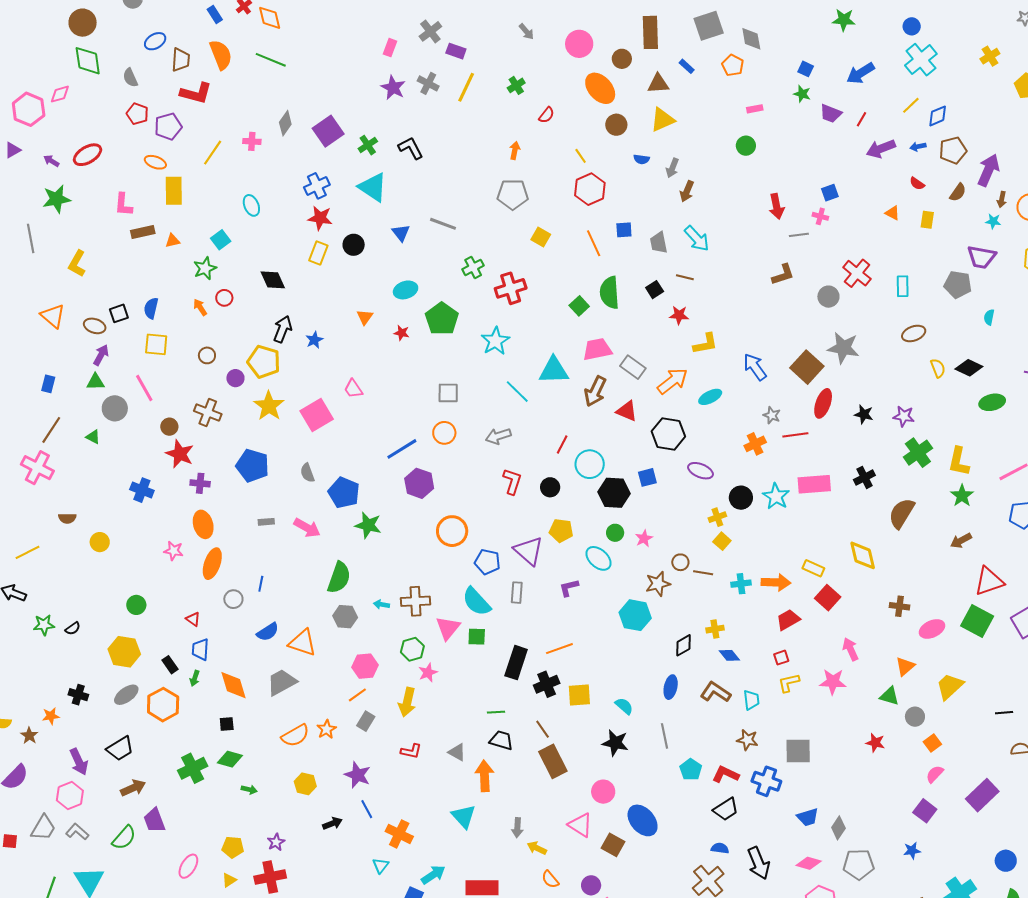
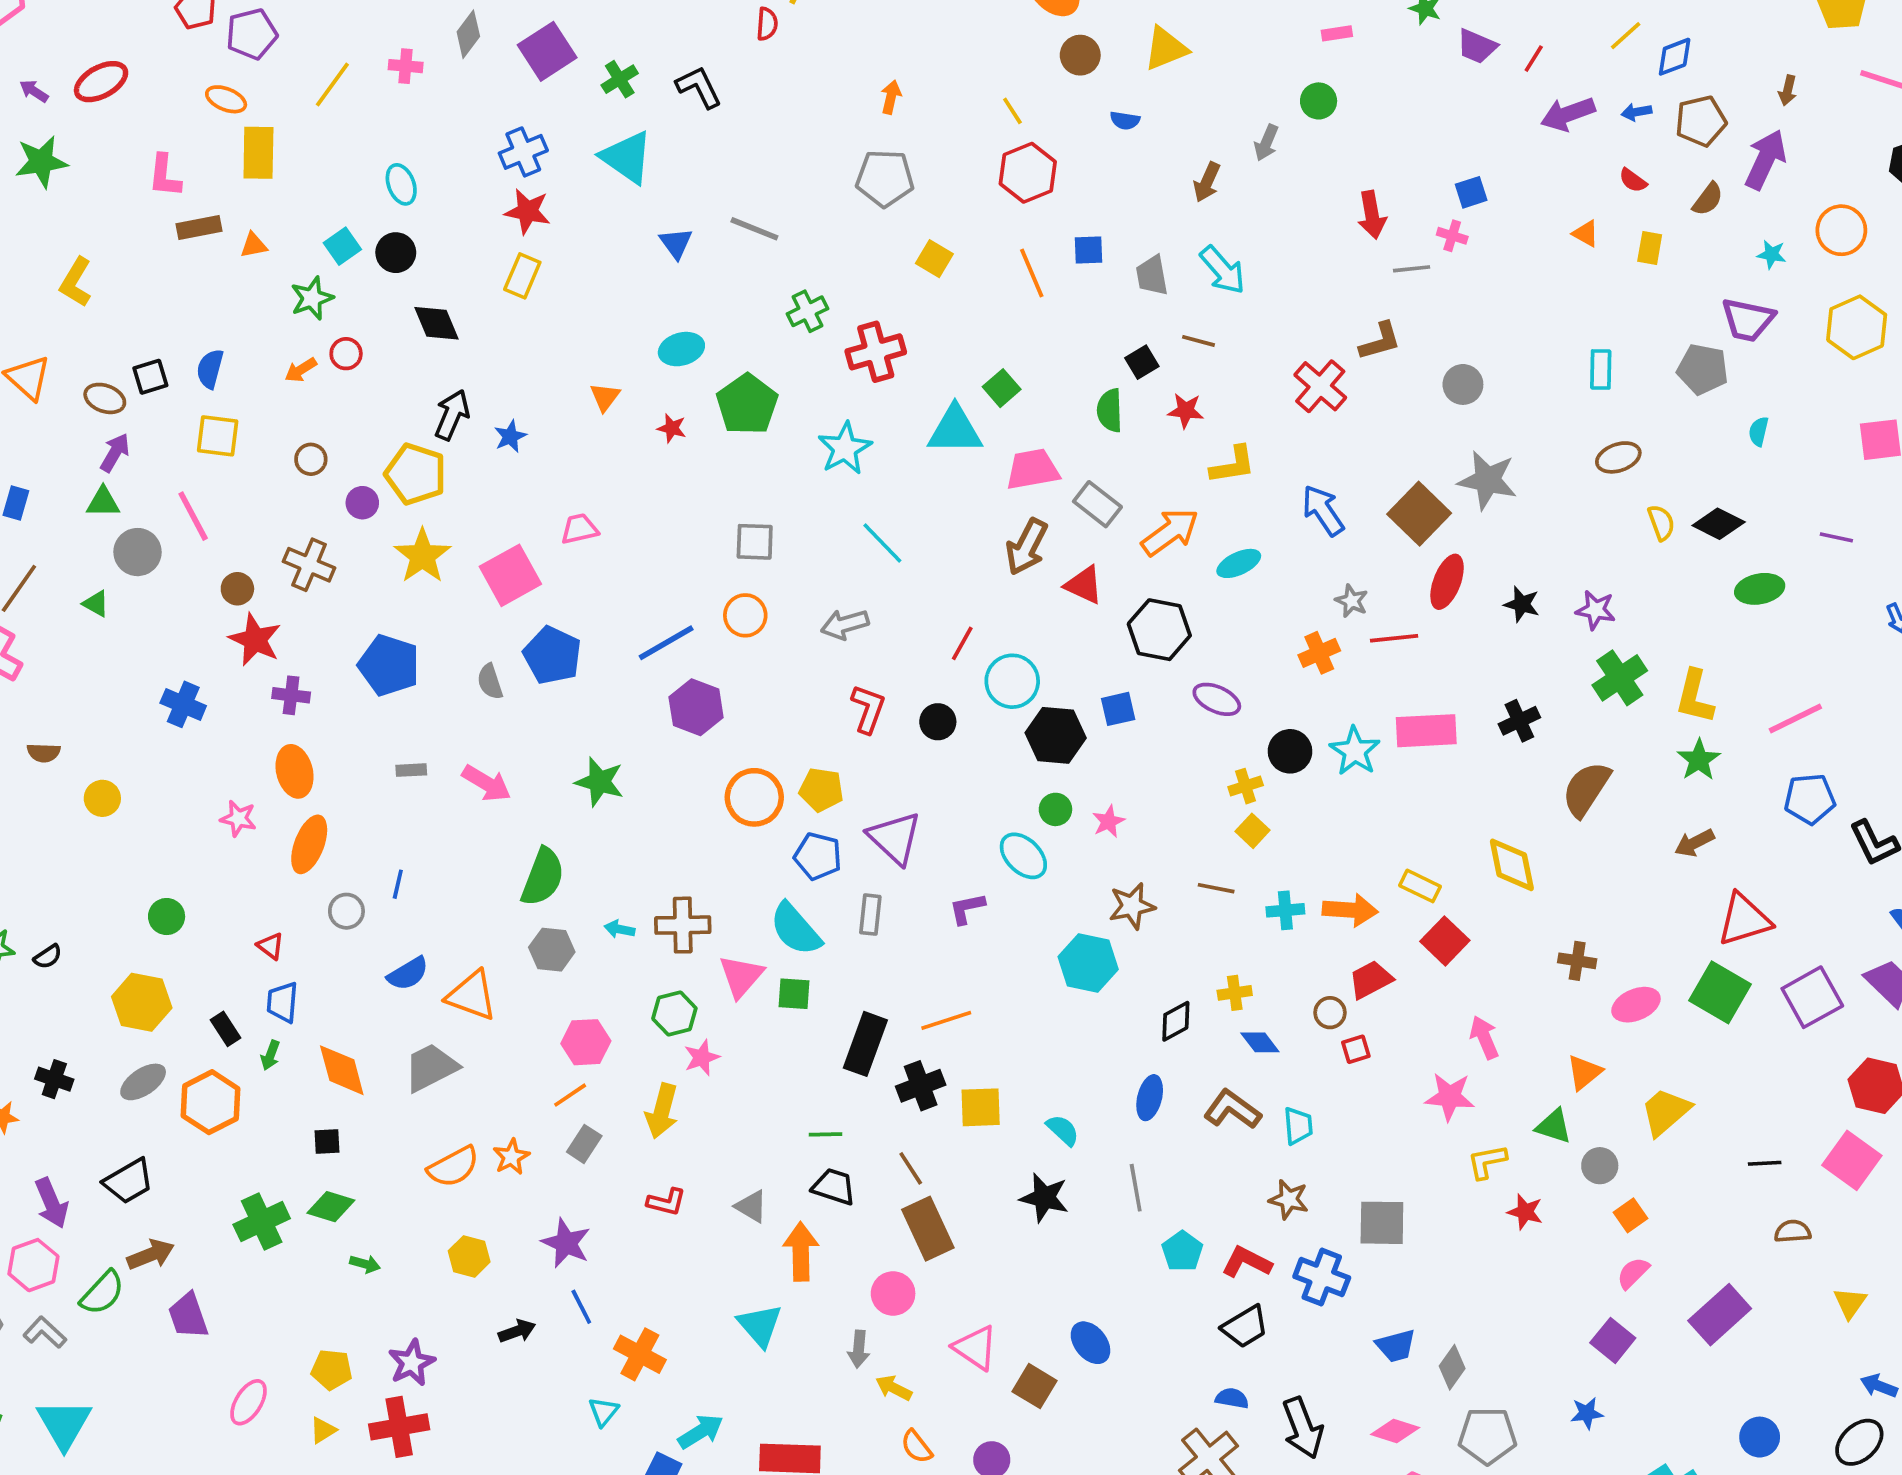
red semicircle: (547, 115) -> (767, 24), moved, turned -36
gray arrow: (672, 168) -> (1266, 143), moved
brown arrow: (1002, 199) -> (1788, 90), moved
black circle: (354, 245) -> (396, 253), moved
red cross: (857, 273) -> (1320, 386), moved
green semicircle: (610, 293) -> (1110, 410), moved, size x0.7
orange arrow: (200, 307) -> (301, 370), turned -90
cyan triangle: (554, 370) -> (955, 430), moved
pink trapezoid: (353, 389) -> (579, 529), turned 110
blue pentagon: (344, 493) -> (552, 655), moved
yellow pentagon: (561, 531) -> (821, 790), moved
brown circle: (680, 562) -> (1330, 1013), moved
yellow L-shape: (789, 683) -> (1487, 1162), moved
pink circle: (603, 792) -> (893, 1293), moved
blue ellipse: (643, 820) -> (1090, 1343), size x0.7
green semicircle: (124, 838) -> (102, 1293), moved
purple star: (276, 842) -> (412, 1363), size x1.4

